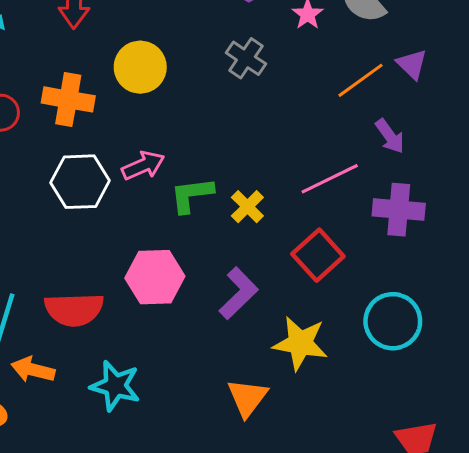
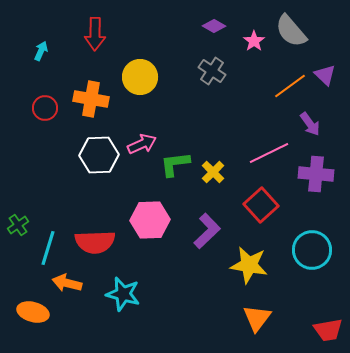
orange triangle: (247, 398) -> (257, 318), moved

